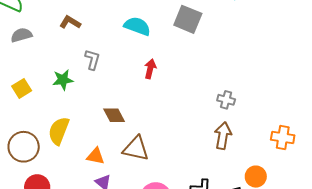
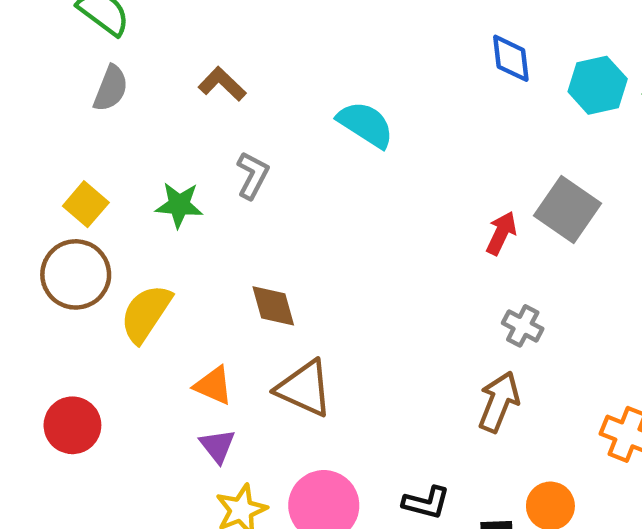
gray square: (188, 19) -> (568, 210), moved
gray semicircle: (21, 35) -> (111, 88), turned 115
red arrow: (150, 69) -> (501, 233), moved
yellow square: (22, 88) -> (86, 204), turned -30
brown circle: (24, 147) -> (76, 274), moved

